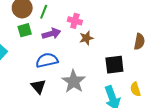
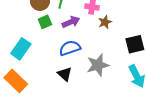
gray star: (74, 81) -> (98, 65), turned 30

